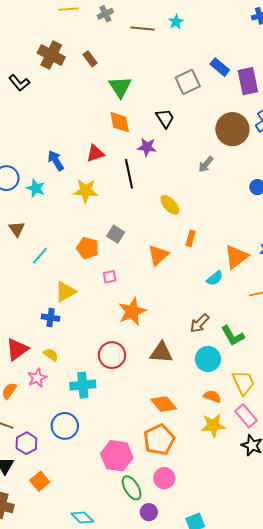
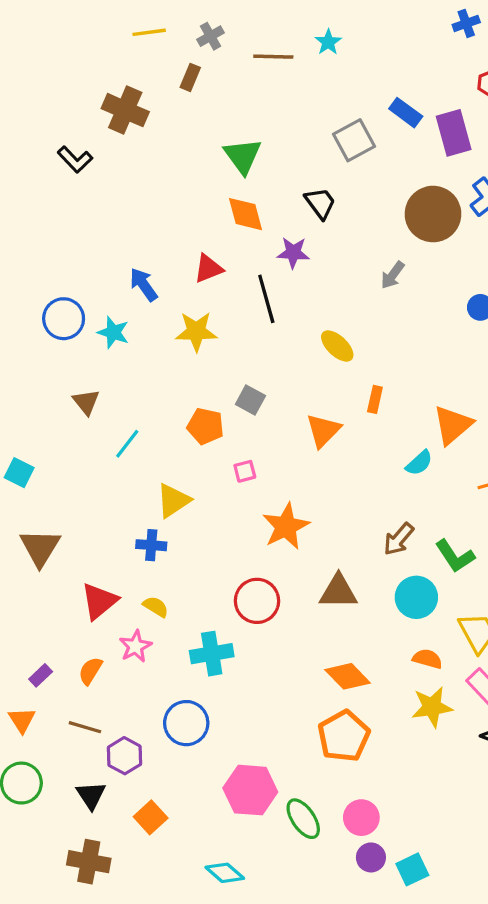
brown rectangle: (90, 59) -> (190, 77), moved, turned 63
pink hexagon: (117, 456) -> (250, 790), moved
pink circle: (164, 478) -> (361, 818), moved
purple circle: (149, 512) -> (371, 857), moved

